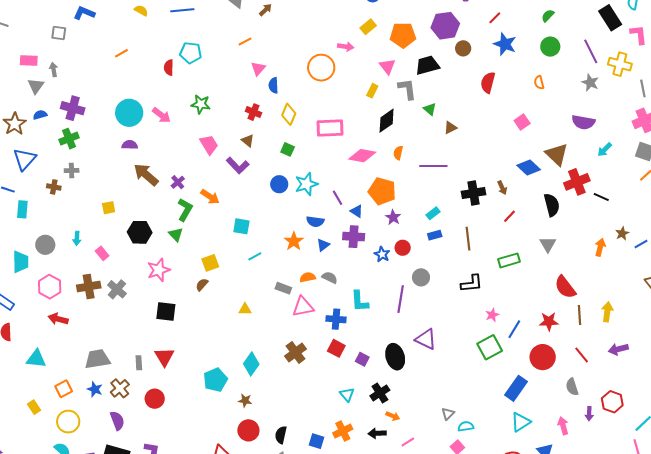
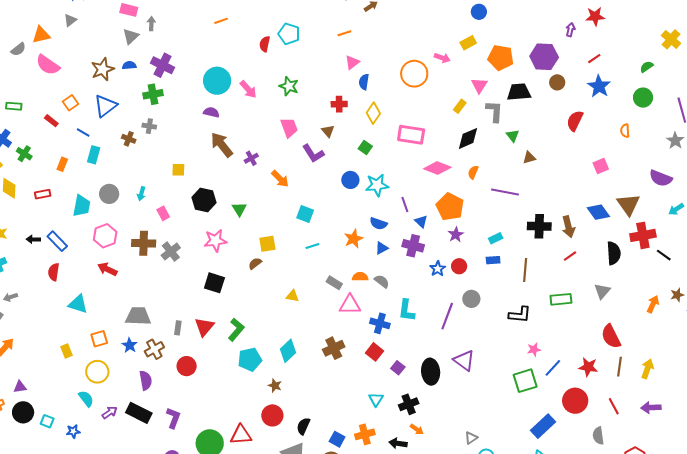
red cross: (253, 112) -> (339, 104), turned -35
brown arrow: (502, 188) -> (568, 227), size x1.5
green L-shape: (185, 210) -> (236, 330), moved

